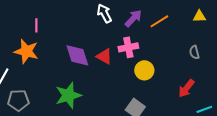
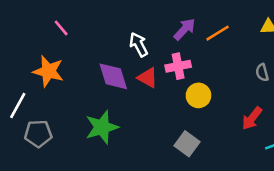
white arrow: (104, 13) -> (139, 45), moved
pink line: (36, 25) -> (61, 28), moved, turned -40

